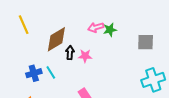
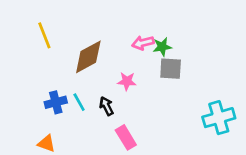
gray square: (146, 42) -> (171, 69), moved
black arrow: (70, 53) -> (106, 106), moved, turned -32

